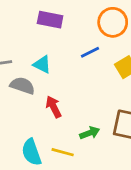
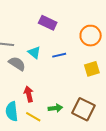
blue line: (90, 52) -> (59, 55), moved
red arrow: (54, 107) -> (29, 94), moved

